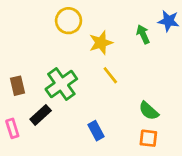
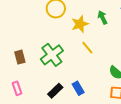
green arrow: (143, 34) -> (102, 17), moved
black rectangle: (41, 115) -> (55, 91), moved

